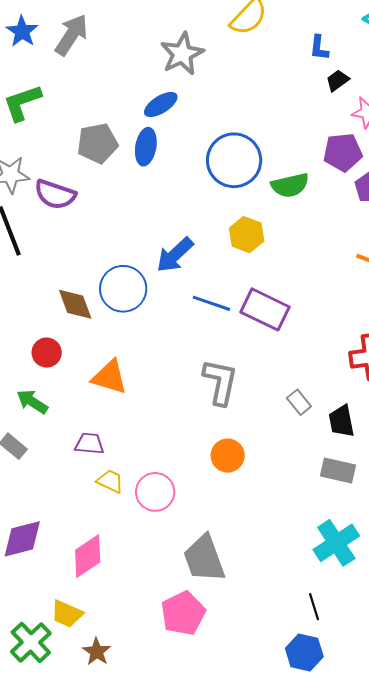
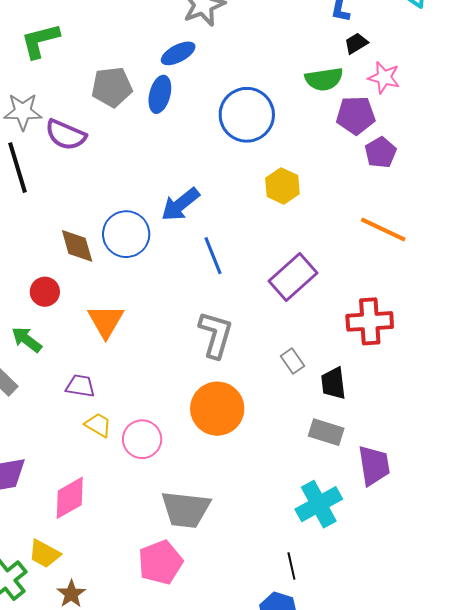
green semicircle: (290, 185) -> (324, 79), moved
yellow hexagon: (247, 235) -> (282, 186), moved
blue line: (211, 303) -> (213, 256), turned 45
purple rectangle: (265, 309) -> (293, 277), moved, turned -72
orange triangle: (110, 377) -> (106, 321), turned 39
orange circle: (228, 456) -> (217, 409), size x1.6
gray trapezoid: (204, 559) -> (186, 509), turned -68

